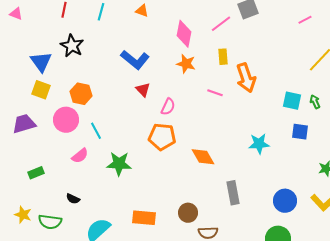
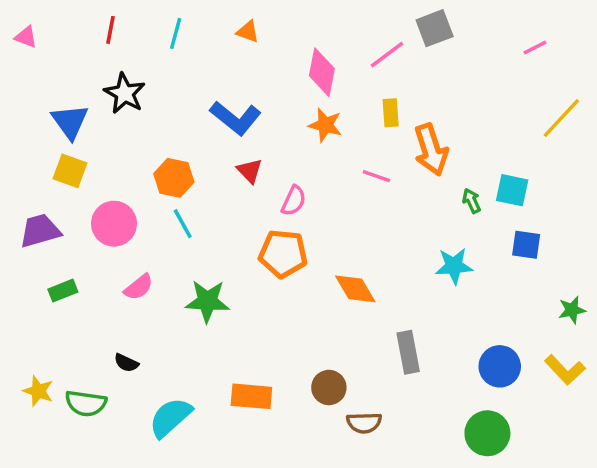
orange hexagon: (81, 94) -> (174, 178), moved
green arrow: (315, 102) -> (472, 201), moved
cyan line: (96, 131) -> (183, 224), moved
green rectangle: (36, 173) -> (63, 291), moved

